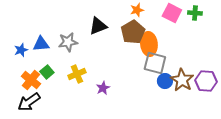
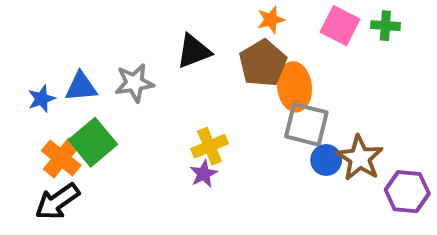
green square: (47, 72) -> (93, 142), size x1.6
yellow cross: (77, 74) -> (210, 146), moved
purple hexagon: (206, 81) -> (407, 192), moved

